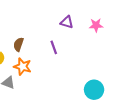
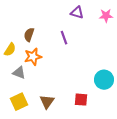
orange star: (22, 67) -> (33, 57), turned -30

